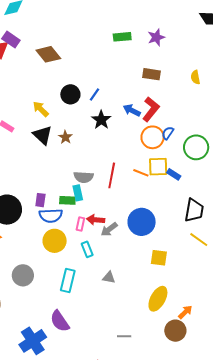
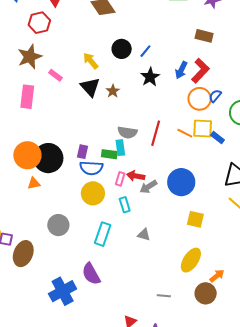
blue arrow: (132, 110) -> (181, 70), turned -96
gray line: (124, 336) -> (164, 296), moved

